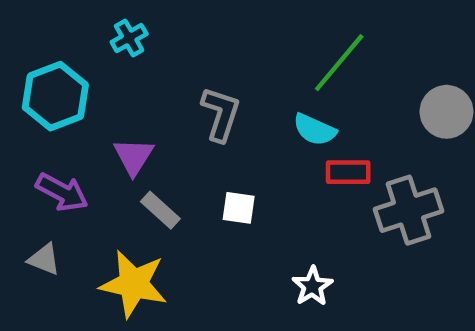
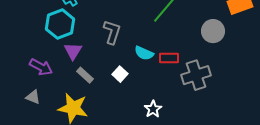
cyan hexagon: (55, 96) -> (60, 24), moved
cyan semicircle: (315, 130) -> (144, 53), moved
white square: (239, 208) -> (120, 74), turned 35

